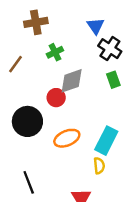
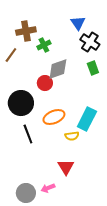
brown cross: (36, 22) -> (26, 31), moved
yellow semicircle: (99, 166) -> (72, 136), moved, turned 88
black line: (29, 182) -> (28, 134), moved

